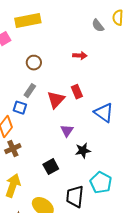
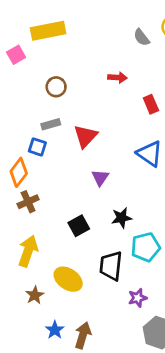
gray rectangle: (30, 91) -> (51, 124), turned 40
red rectangle: (77, 92) -> (151, 104), moved
black star: (83, 151) -> (122, 218), moved
cyan pentagon: (101, 183) -> (146, 247), turned 30

